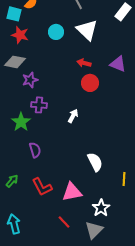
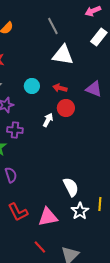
white triangle: (87, 30) -> (63, 55), turned -35
cyan circle: (56, 32) -> (32, 86), moved
white arrow: (73, 116) -> (48, 120), moved
white star: (101, 208) -> (80, 211), moved

